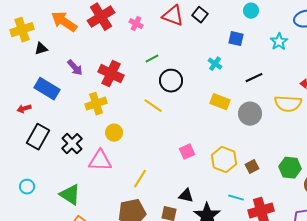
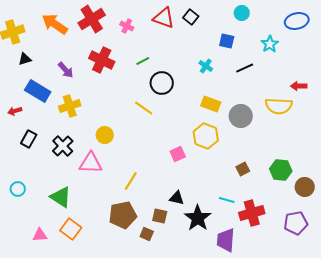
black triangle: (41, 49) -> (25, 59), moved
red cross: (111, 74) -> (102, 60), moved
black line: (254, 78) -> (245, 68), moved
yellow cross: (96, 104) -> (70, 106), moved
black rectangle: (38, 137) -> (29, 139), size x0.7
yellow hexagon: (224, 160) -> (206, 136), moved

